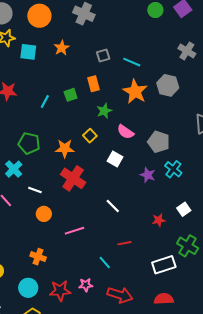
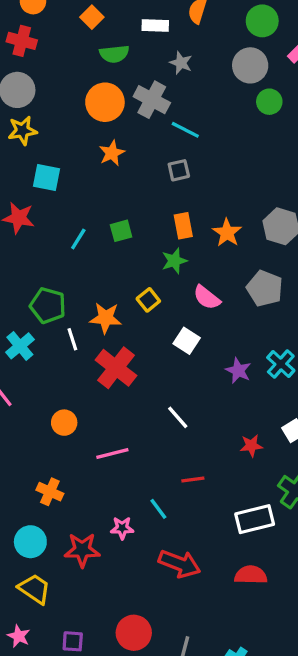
orange circle: (39, 16) -> (105, 102), moved
cyan square: (28, 52) -> (47, 178), moved
cyan line: (132, 62) -> (185, 130), moved
orange rectangle: (94, 84) -> (183, 226), moved
orange star: (135, 92) -> (227, 233), size x0.7
gray pentagon: (159, 142) -> (265, 288), moved
white line: (35, 190) -> (72, 339), moved, turned 48
pink star: (86, 285) -> (122, 528), moved

